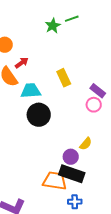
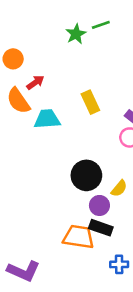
black circle: (39, 115) -> (86, 175), moved
black rectangle: (72, 174) -> (101, 228), size x0.7
blue cross: (75, 202) -> (119, 264), moved

